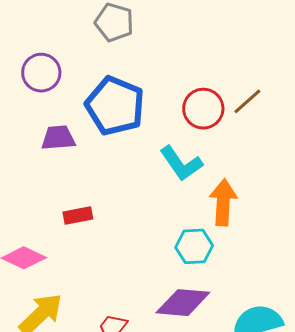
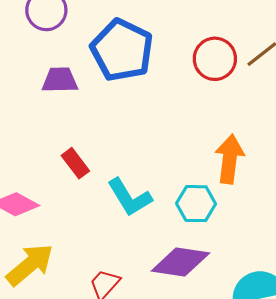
cyan L-shape: (181, 163) -> (130, 197), moved
red rectangle: (78, 215) -> (75, 163), turned 60

